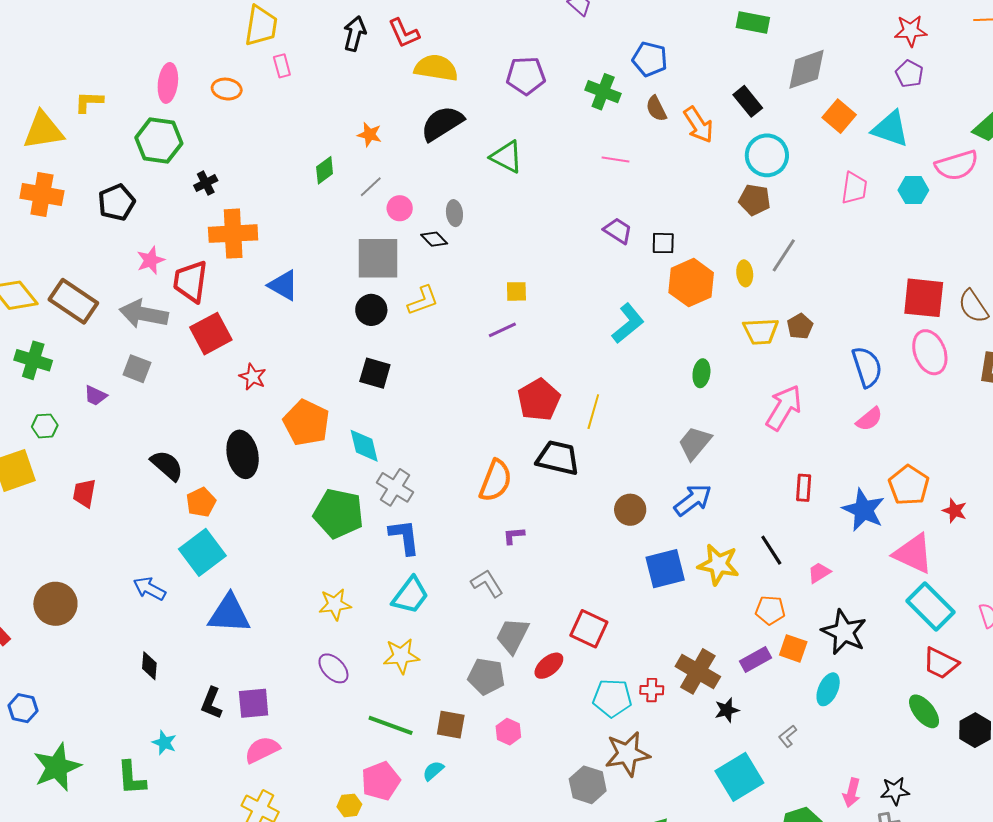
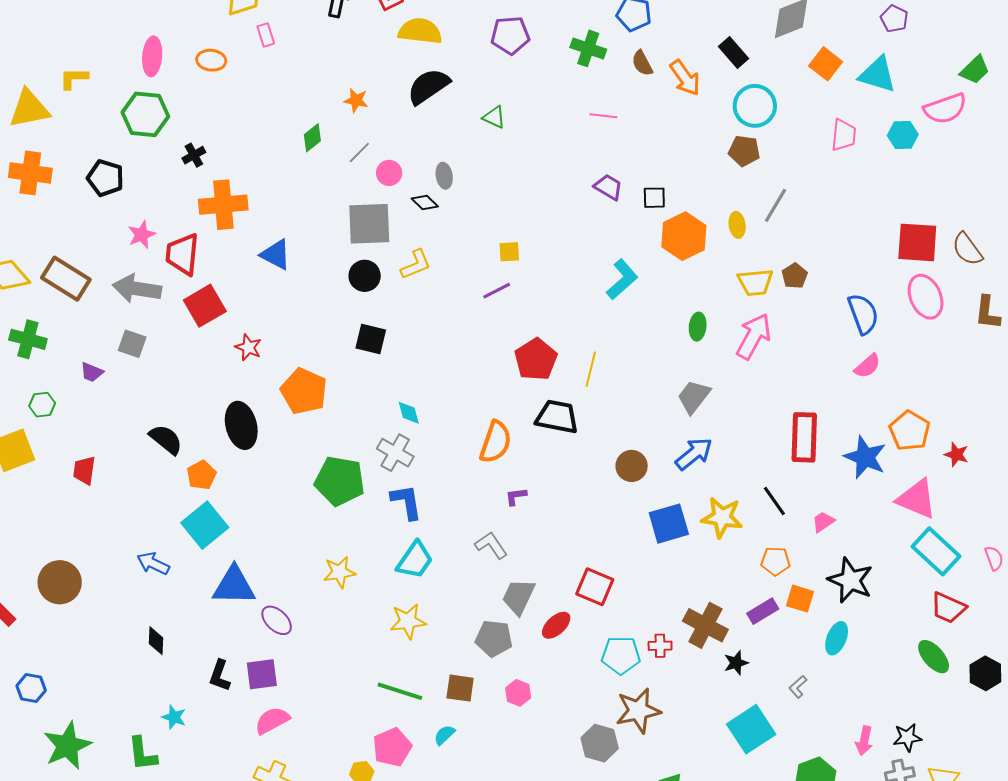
green triangle: (506, 157) -> (494, 117), size x0.7
black pentagon: (117, 202) -> (105, 178), turned -30
pink arrow: (784, 408) -> (754, 336), moved
cyan diamond: (364, 446) -> (409, 413), moved, size x0.7
red rectangle: (804, 488) -> (804, 437), size x1.8
purple ellipse: (333, 668) -> (277, 620), moved

